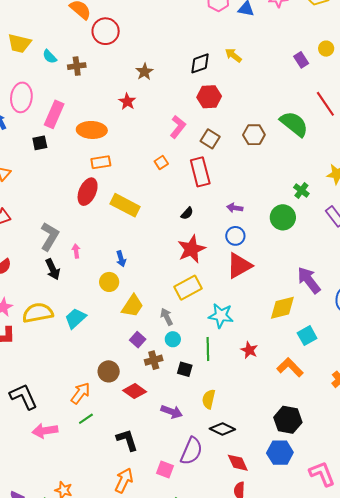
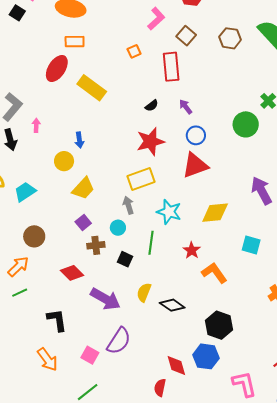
black square: (40, 143) -> (17, 13), turned 35
purple arrow: (235, 208) -> (186, 107), moved, turned 35
yellow diamond: (282, 308) -> (215, 213), moved
gray arrow: (167, 317) -> (128, 205), moved
cyan square: (307, 336) -> (251, 245), turned 36
orange L-shape: (290, 367) -> (214, 273), moved
brown circle: (109, 371) -> (34, 236), moved
purple arrow: (172, 412) -> (105, 299), size x1.4
black diamond: (222, 429) -> (172, 305), moved
red diamond: (238, 463) -> (176, 366), moved
orange arrow: (124, 480) -> (48, 359), turned 110

